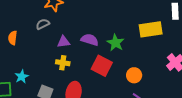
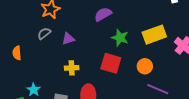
yellow rectangle: (151, 29) -> (154, 35), moved
purple semicircle: (90, 40) -> (103, 14), moved, turned -36
purple triangle: (63, 42) -> (68, 39), moved

